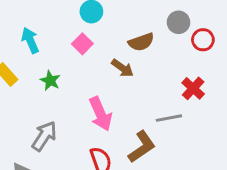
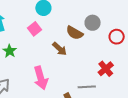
gray circle: (178, 22) -> (93, 23), moved
brown semicircle: (141, 42) -> (75, 33), turned 42

